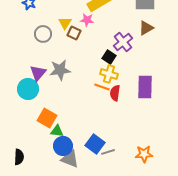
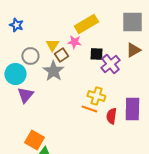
brown square: (74, 33) -> (61, 55), turned 32
black square: (109, 57) -> (96, 54), moved, turned -32
gray star: (60, 70) -> (53, 71), moved, turned -30
cyan circle: (28, 89) -> (15, 74), moved
red semicircle: (115, 93) -> (111, 116), moved

